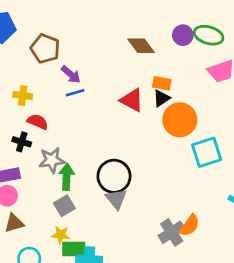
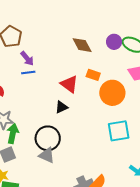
black triangle: (161, 98) -> (61, 107), moved
orange circle: (180, 120) -> (112, 93), moved
gray triangle: (116, 199) -> (47, 155), turned -36

